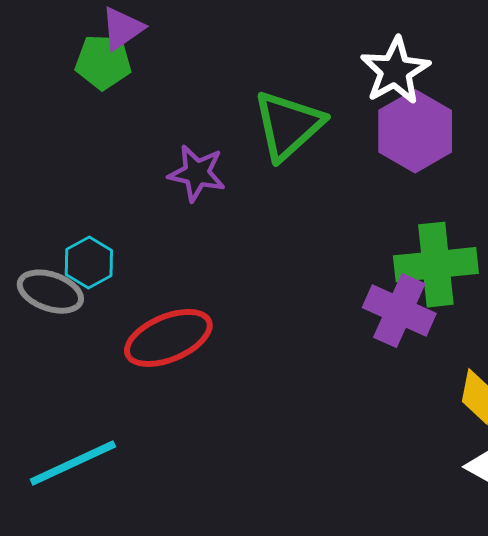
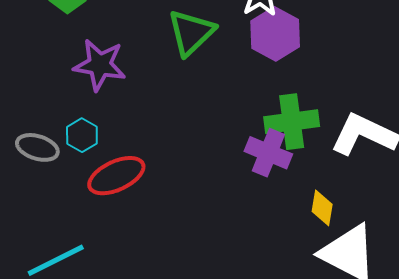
purple star: (197, 173) -> (100, 65), moved, size x1.4
cyan hexagon: (89, 262) -> (82, 135), moved

